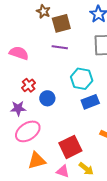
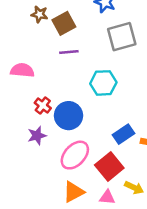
blue circle: (47, 98) -> (68, 116), size x1.5
blue rectangle: (90, 102) -> (123, 134), moved
pink ellipse: (28, 131) -> (75, 155), moved

